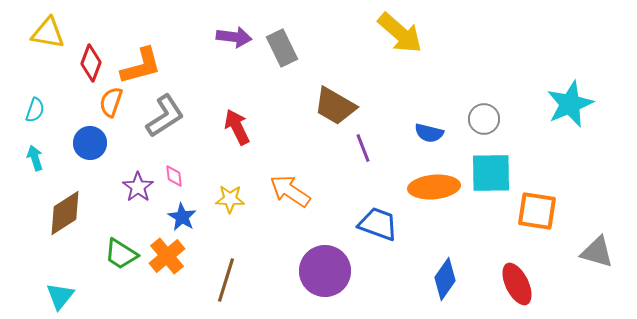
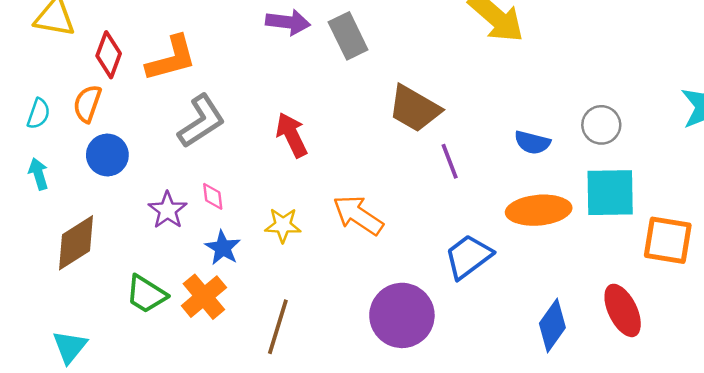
orange semicircle: (111, 102) -> (87, 104), moved
blue trapezoid: (378, 224) -> (468, 257), turned -57
red ellipse: (517, 284) -> (623, 310), moved

